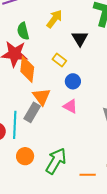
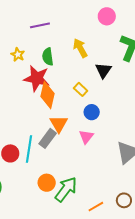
yellow arrow: (54, 19) -> (80, 48), turned -72
pink triangle: (70, 106) -> (86, 137), turned 35
orange circle: (25, 156) -> (47, 183), moved
orange line: (88, 175) -> (96, 207), turned -35

